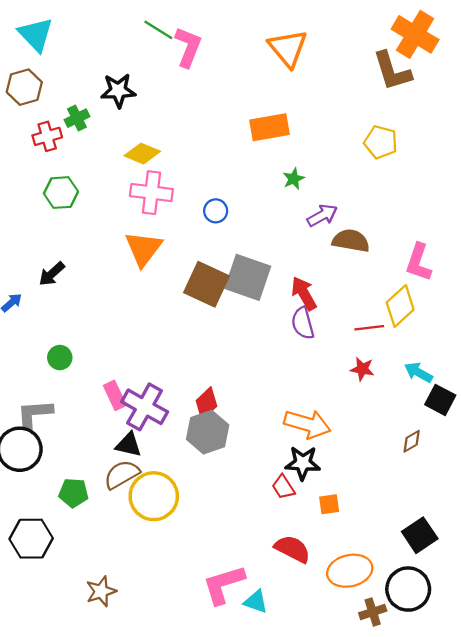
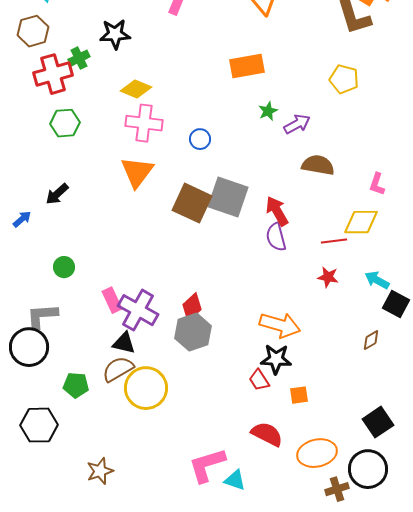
red cross: (47, 136) -> (53, 74), size x1.5
purple arrow: (322, 215) -> (297, 124), moved
pink L-shape: (418, 262) -> (377, 184), size x0.7
yellow diamond: (400, 306) -> (361, 222), turned 42

